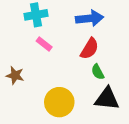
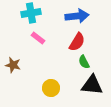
yellow circle: (59, 102) -> (51, 88), size x0.7

